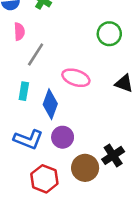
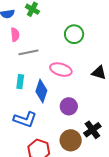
green circle: (109, 34) -> (74, 34), moved
gray line: (36, 54) -> (28, 52), turned 48
purple circle: (63, 137) -> (69, 106), moved

